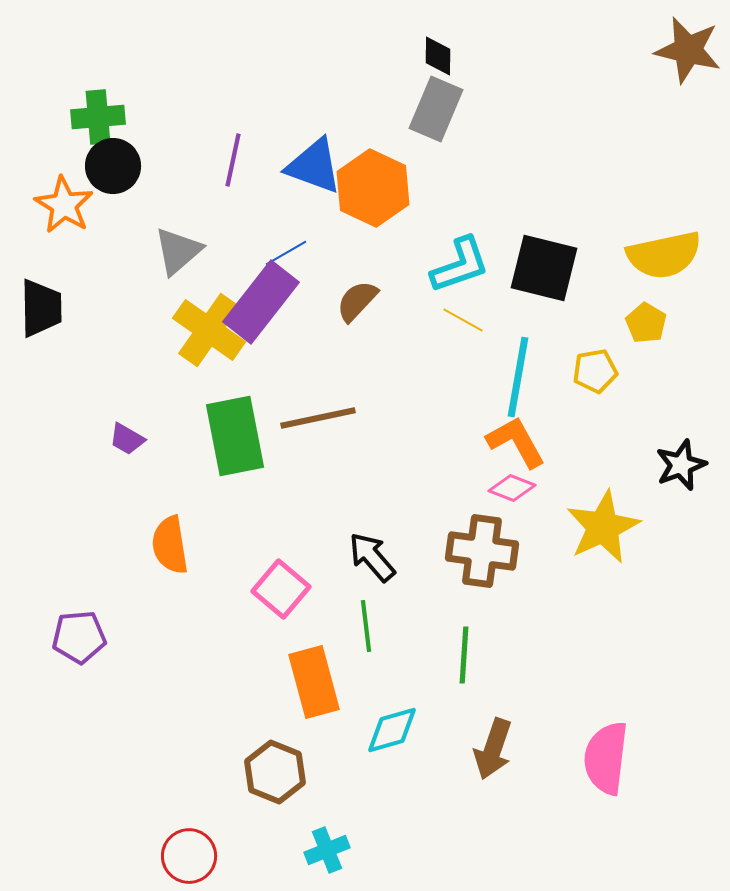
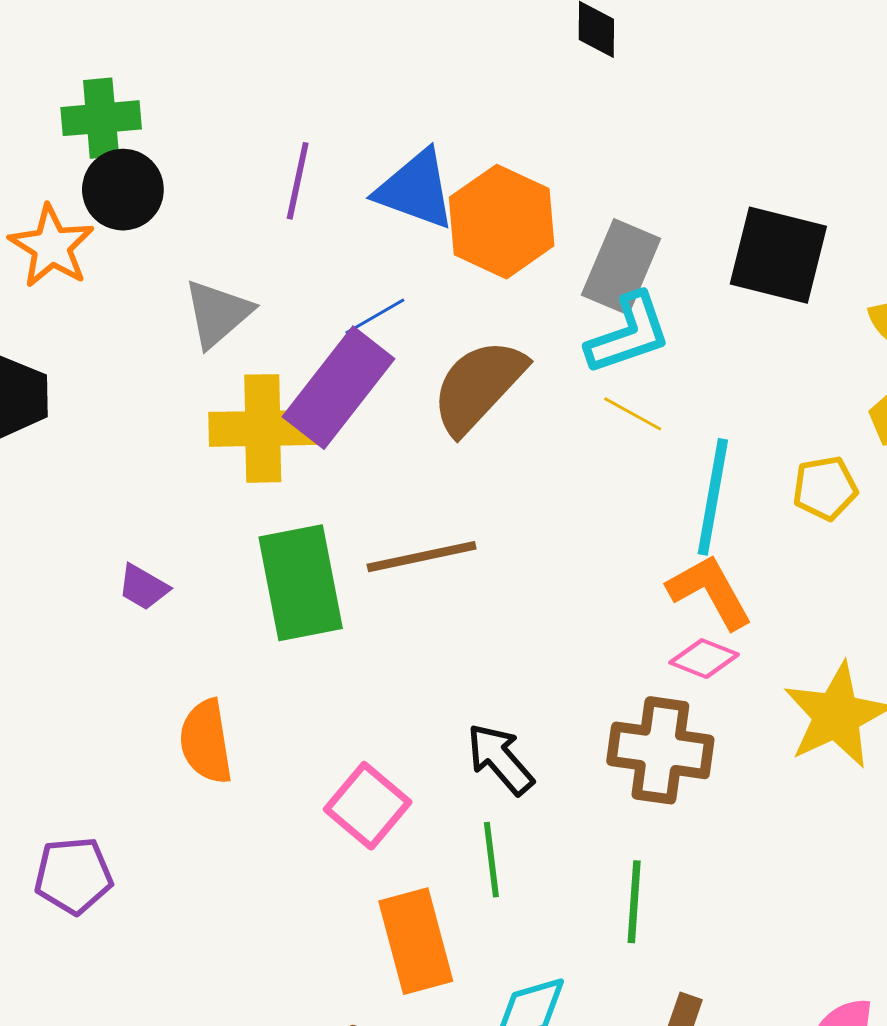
gray rectangle: (436, 109) -> (621, 267), moved
black square: (544, 268) -> (778, 255), moved
brown semicircle: (357, 301) -> (478, 386), size x1.6
yellow cross: (209, 330) -> (263, 428), turned -36

